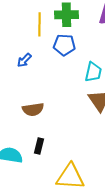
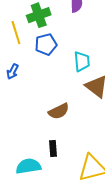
brown semicircle: (33, 109) -> (59, 111), moved

